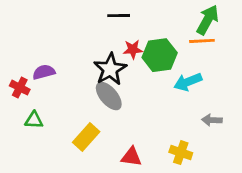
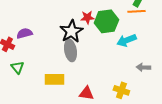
gray ellipse: (109, 96) -> (70, 50), turned 30
green triangle: (34, 120) -> (17, 67), turned 48
yellow rectangle: (86, 137) -> (54, 79), turned 48

